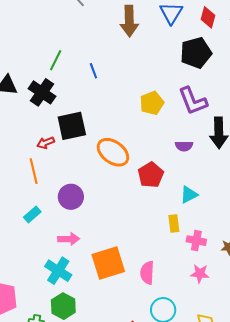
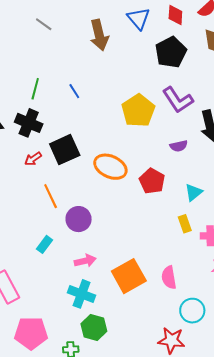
yellow pentagon: (152, 103) -> (138, 111), size x1.4
red arrow: (46, 143) -> (33, 159), moved
orange line: (34, 171) -> (51, 196), moved

